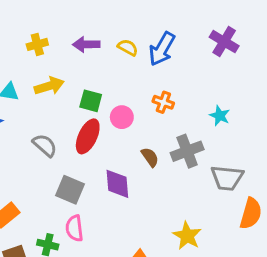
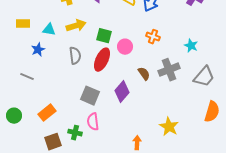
gray semicircle: (45, 145) -> (75, 56), moved, turned 42
gray trapezoid: (227, 178) -> (204, 77), moved, turned -55
purple diamond: (117, 184) -> (122, 92), turned 45

